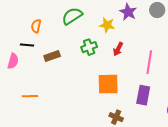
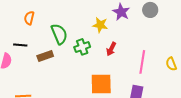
green semicircle: (72, 16) -> (59, 34), moved, turned 100
orange semicircle: (36, 26) -> (29, 18), moved

